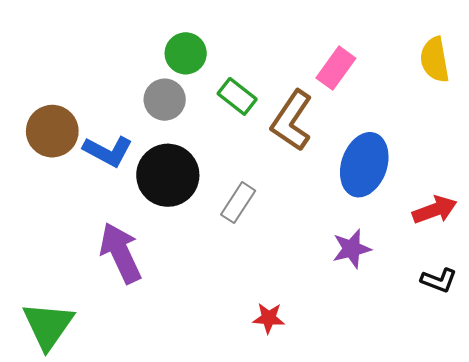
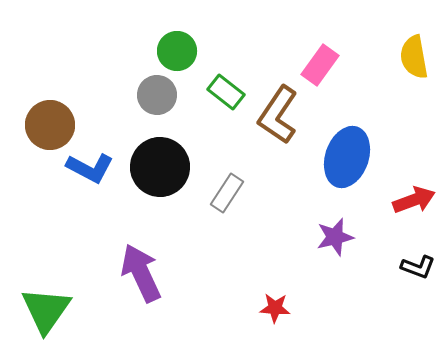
blue L-shape: (108, 151) -> (90, 168), moved
purple arrow: (121, 253) -> (141, 273), moved
red star: (269, 318) -> (275, 308), moved

